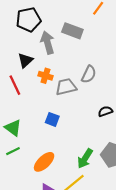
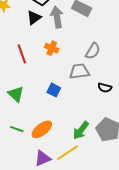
black triangle: (25, 60) -> (34, 18), moved
gray trapezoid: (66, 87) -> (79, 71), moved
black semicircle: (105, 111) -> (105, 88), turned -152
green line: (13, 151) -> (17, 129), moved, turned 40

